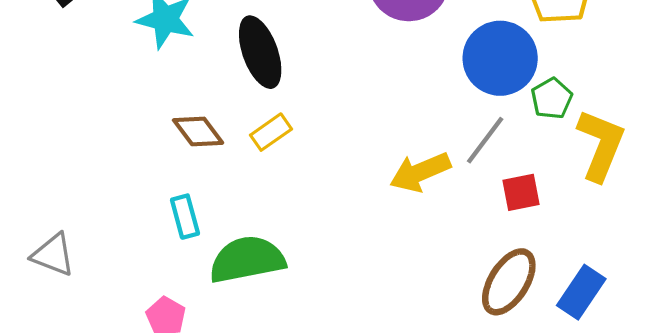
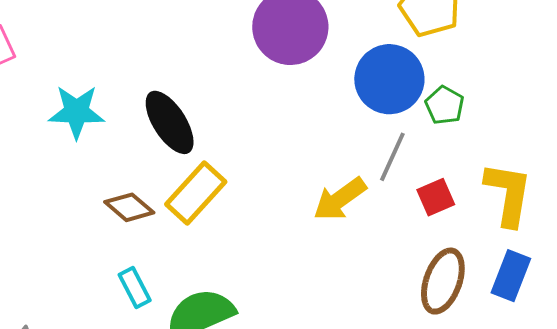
yellow rectangle: (271, 132) -> (196, 193), size x1.6
yellow L-shape: (601, 145) -> (508, 194), moved

